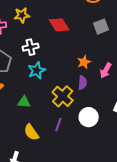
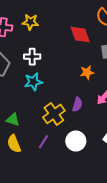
red diamond: (59, 25) -> (80, 34), moved
orange star: (84, 62) -> (87, 72), moved
green triangle: (24, 102) -> (13, 120), moved

